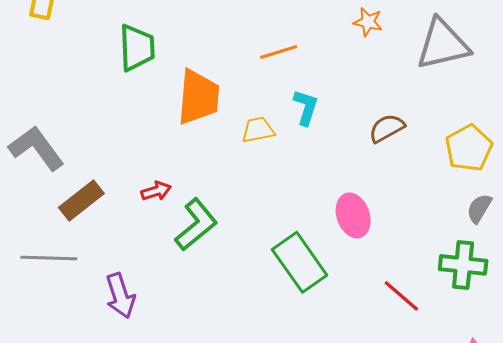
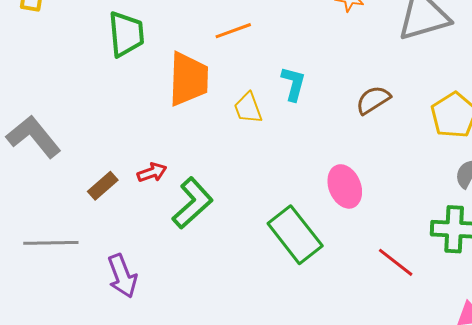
orange line: (279, 52) -> (233, 31), moved
yellow trapezoid: (258, 130) -> (248, 108), turned -96
brown rectangle: (81, 200) -> (103, 186), moved, size x0.7

